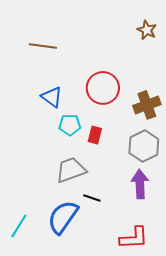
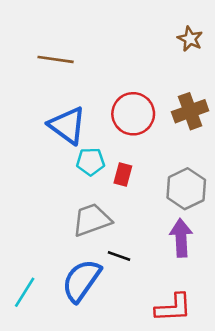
blue triangle: (52, 97) -> (67, 125), size x1.4
brown cross: (147, 105) -> (190, 111), moved

